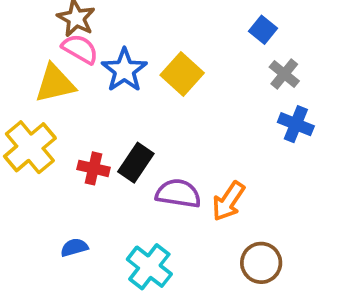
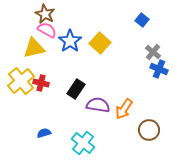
gray cross: (284, 74) -> (153, 52), moved
red cross: (93, 168) -> (41, 83), moved
brown circle: (261, 263) -> (149, 130), moved

